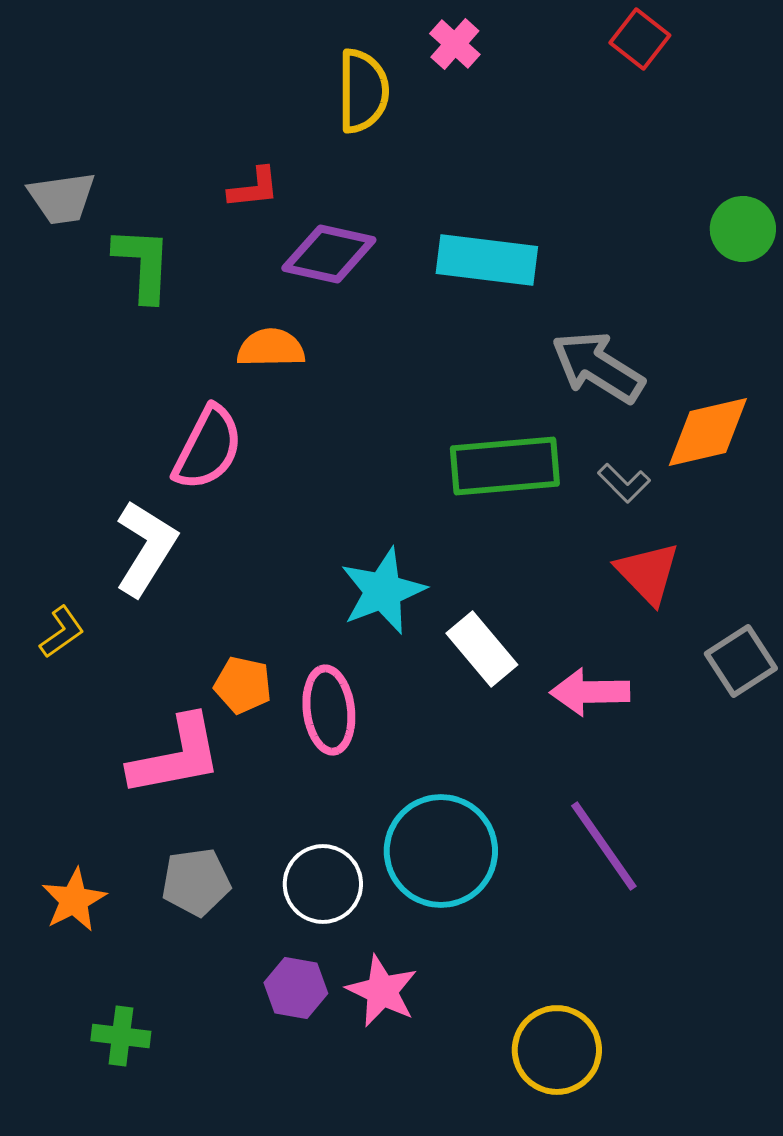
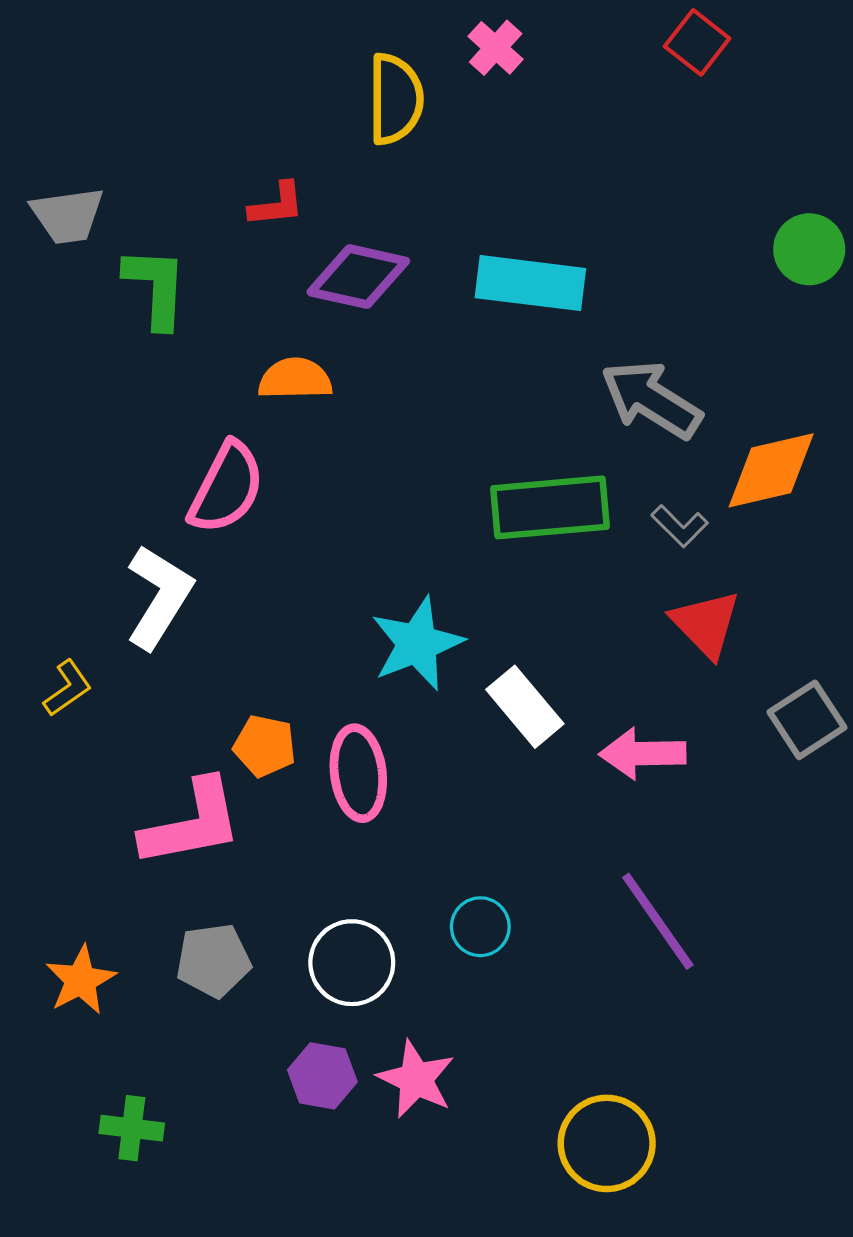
cyan circle: (441, 851) -> (480, 927), size x0.5

